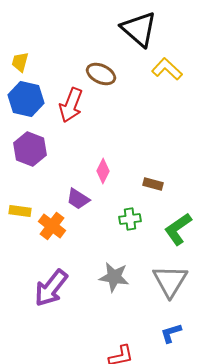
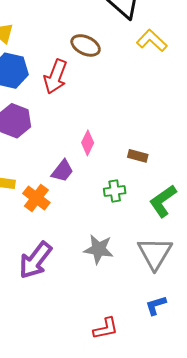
purple trapezoid: (78, 199) -> (63, 171), turned -85

